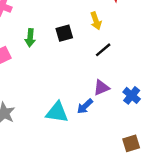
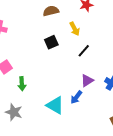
green arrow: (30, 38) -> (22, 84), moved
cyan triangle: (57, 112) -> (55, 105), turned 30

